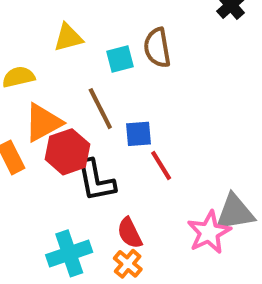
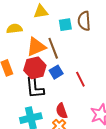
orange triangle: (43, 123) -> (36, 47), moved
blue square: (138, 134) -> (56, 72), moved, turned -32
black L-shape: (96, 181) -> (35, 88), moved

